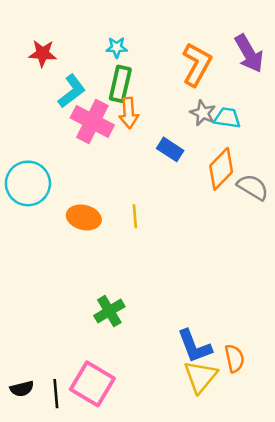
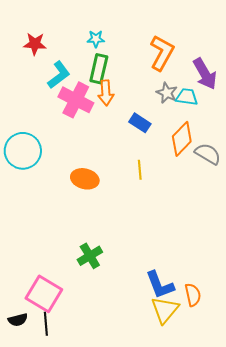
purple arrow: (249, 53) -> (205, 74), moved
yellow line: (135, 216) -> (140, 170), moved
orange ellipse: (84, 217) -> (85, 179), moved
pink square: (92, 384) -> (44, 294), moved

